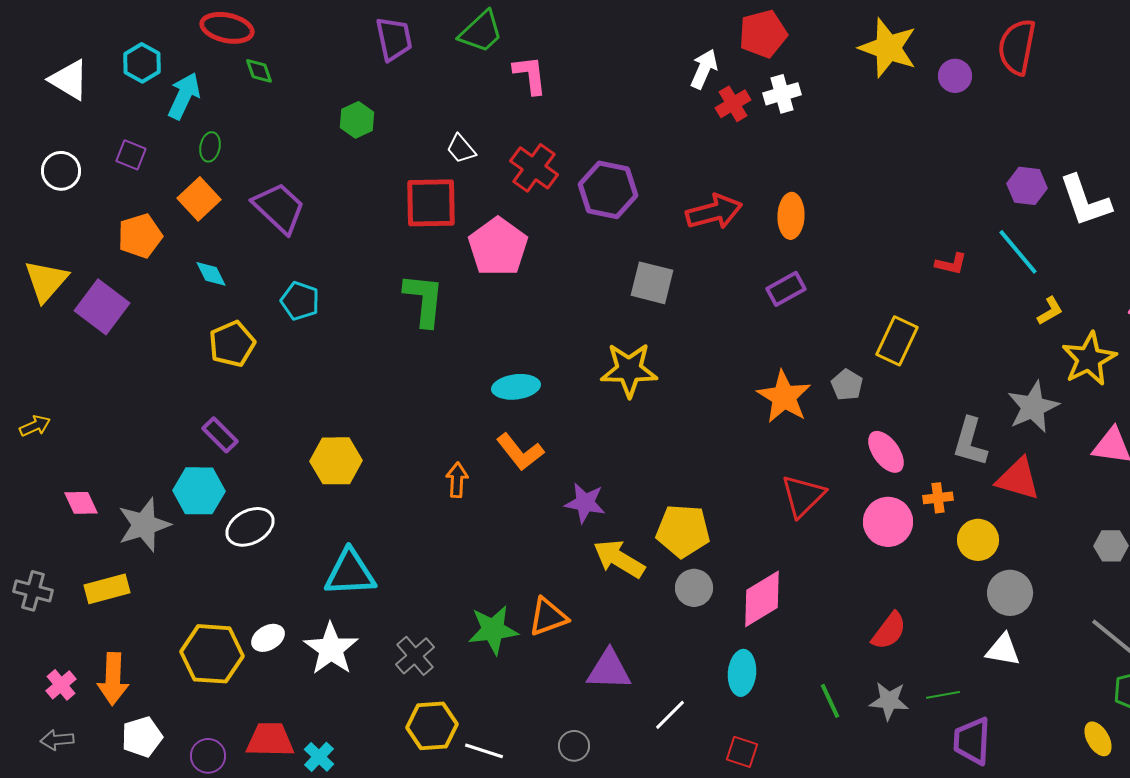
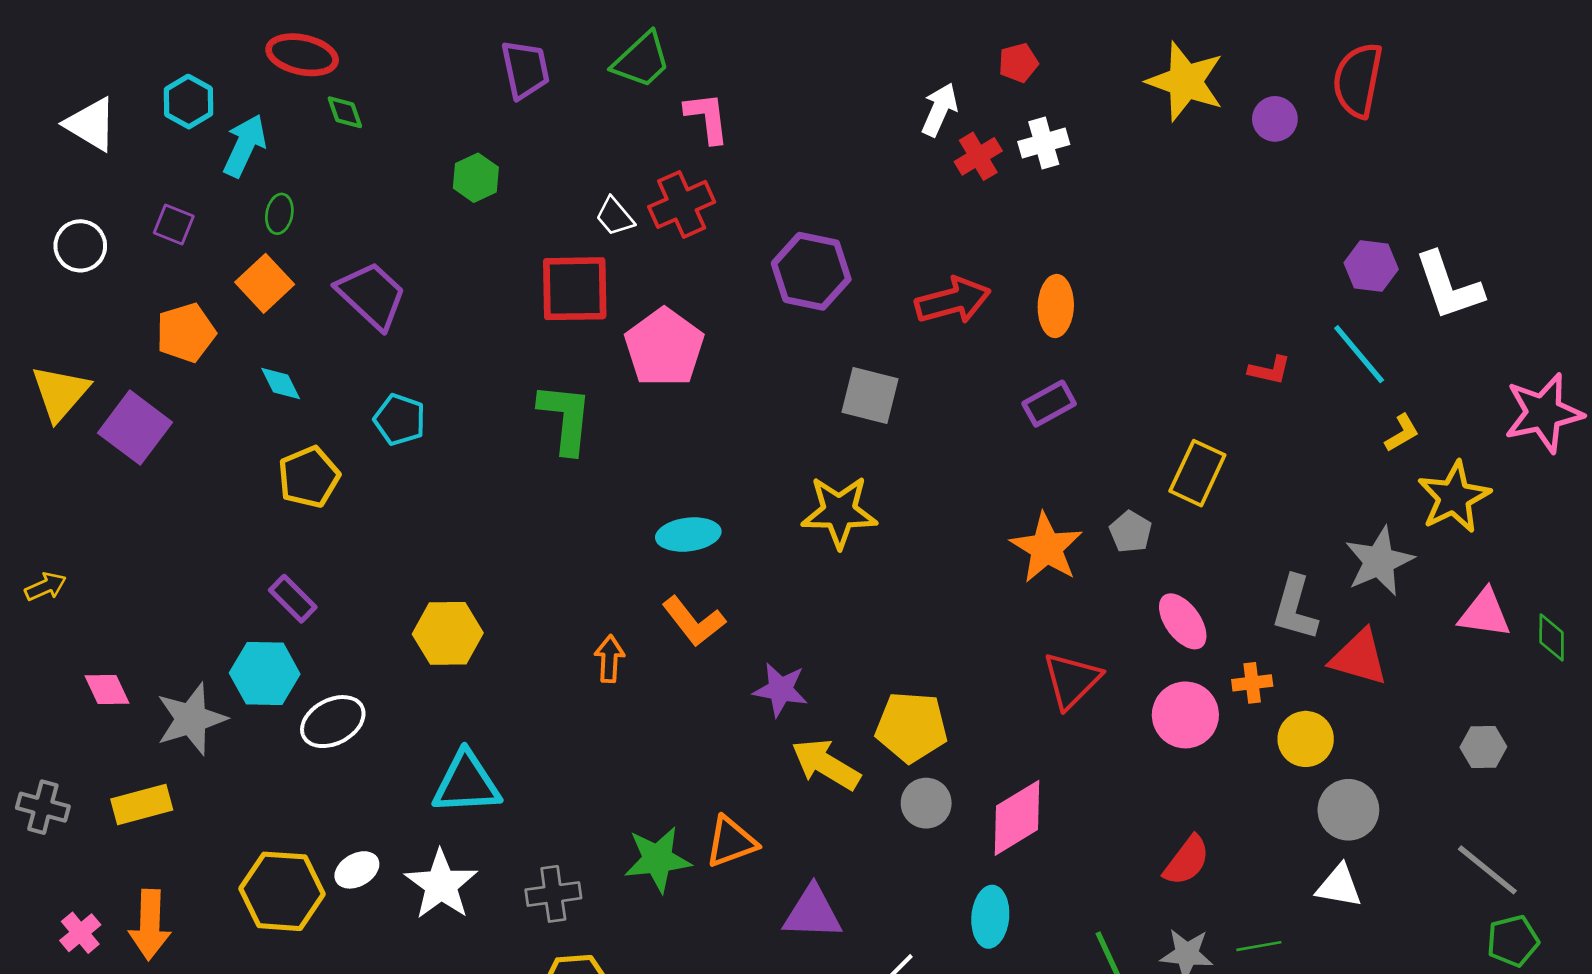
red pentagon: (763, 34) -> (1018, 63), size x0.6
red cross: (534, 168) -> (682, 204), moved, turned 30
gray cross: (415, 656) -> (553, 894), turned 33

